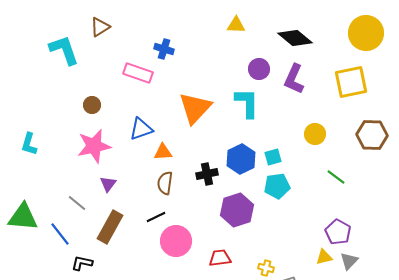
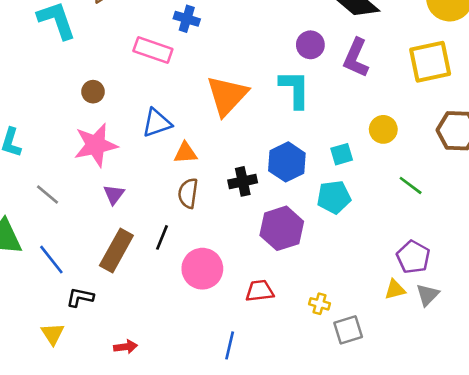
cyan square: (273, 157) -> (342, 154), moved
gray line: (77, 203) -> (47, 194), moved
black line: (156, 217) -> (162, 237), moved, turned -42

